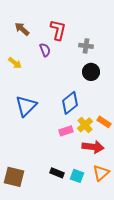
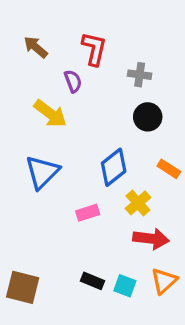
yellow arrow: (15, 63) -> (50, 114), moved, size x1.5
orange rectangle: (104, 122) -> (169, 169), moved
pink rectangle: (66, 131) -> (88, 213), moved

